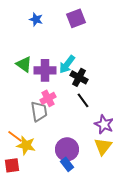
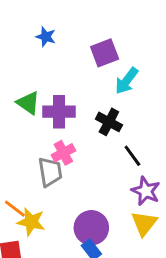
purple square: (76, 18) -> (105, 53), moved
cyan arrow: (67, 64) -> (127, 81), moved
black line: (83, 100) -> (132, 156), moved

